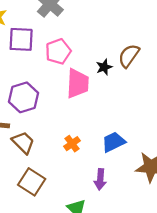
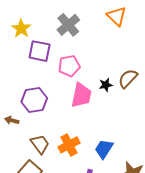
blue trapezoid: (113, 142) -> (104, 149), turned -40
brown trapezoid: (23, 143) -> (40, 144), moved
orange cross: (72, 144) -> (69, 145), size x1.5

